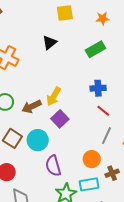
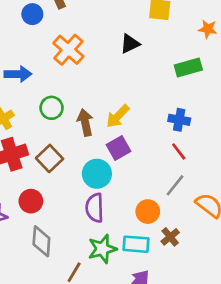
brown arrow: (32, 107) -> (85, 122), turned 90
cyan circle: (38, 140) -> (97, 174), moved
brown cross: (112, 173) -> (170, 237), turned -32

